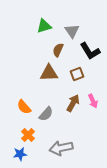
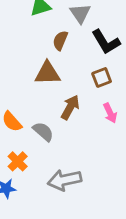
brown square: (77, 74) -> (102, 77), moved
brown arrow: (73, 103) -> (70, 107), moved
gray semicircle: (46, 114) -> (43, 132), turned -91

